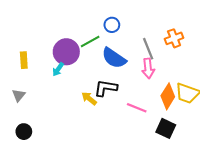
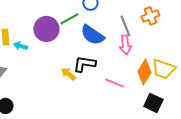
cyan arrow: (58, 69) -> (20, 46), moved, turned 72
black square: (166, 128) -> (153, 103), moved

